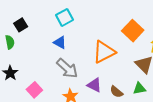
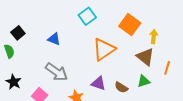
cyan square: (65, 17) -> (87, 16), moved
blue triangle: (60, 42) -> (54, 39), moved
gray arrow: (67, 68) -> (57, 72), moved

